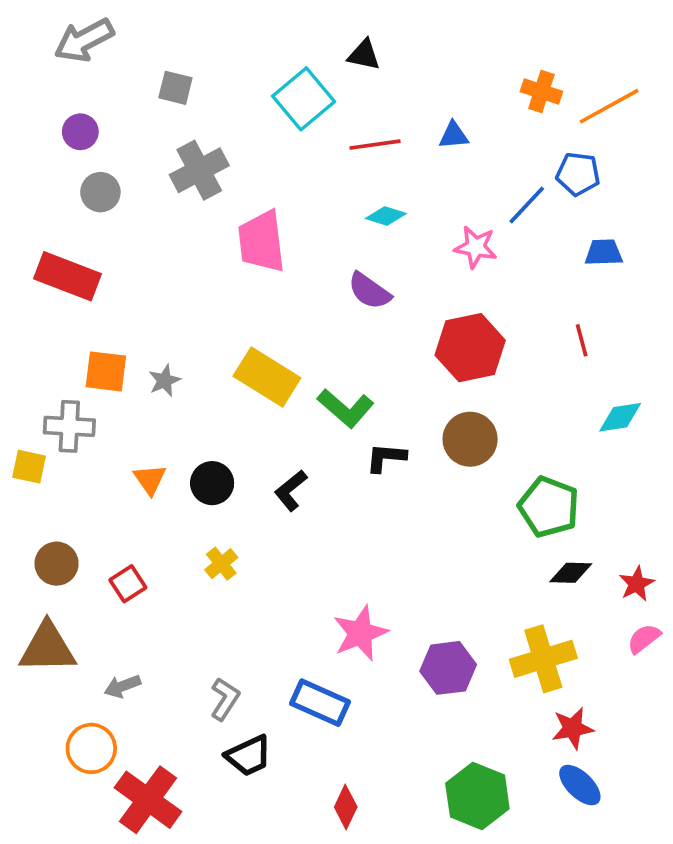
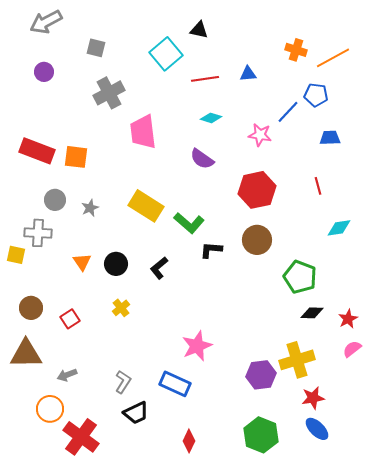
gray circle: (100, 192) -> (55, 200), moved
orange square: (106, 371) -> (76, 157), moved
purple hexagon: (448, 668) -> (261, 375), moved

